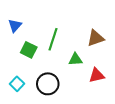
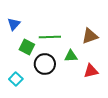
green line: (53, 39) -> (50, 37), turned 70
black circle: (48, 84) -> (45, 64), moved

